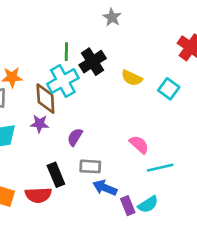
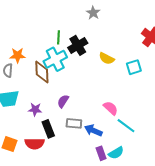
cyan square: (169, 89) -> (134, 67), turned 35
purple star: (40, 124) -> (35, 109), moved
cyan line: (160, 168) -> (126, 126), turned 48
blue arrow: (105, 188) -> (93, 130), moved

